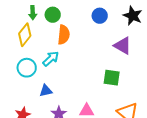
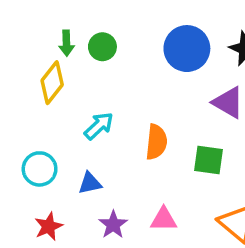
blue circle: (100, 16) -> (187, 49), size x1.6
orange semicircle: (64, 35) -> (156, 142), moved
cyan circle: (27, 68) -> (40, 169), moved

